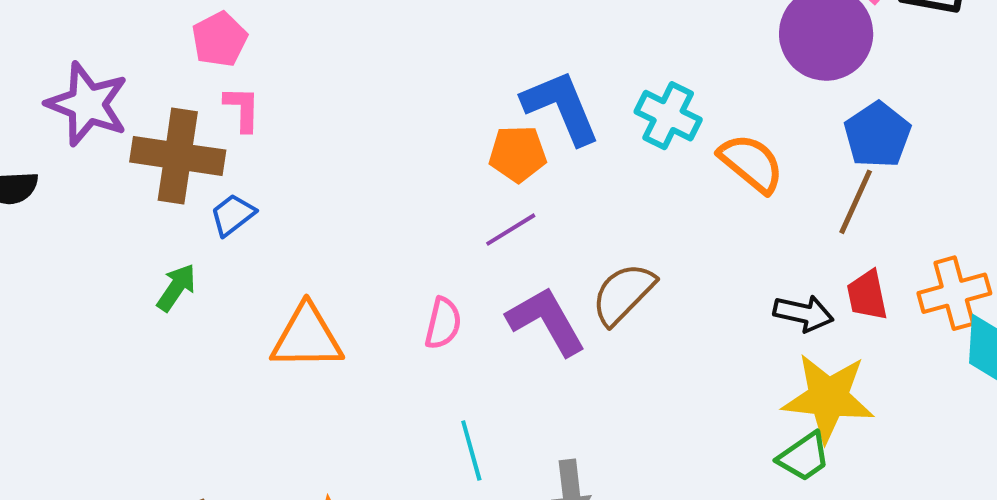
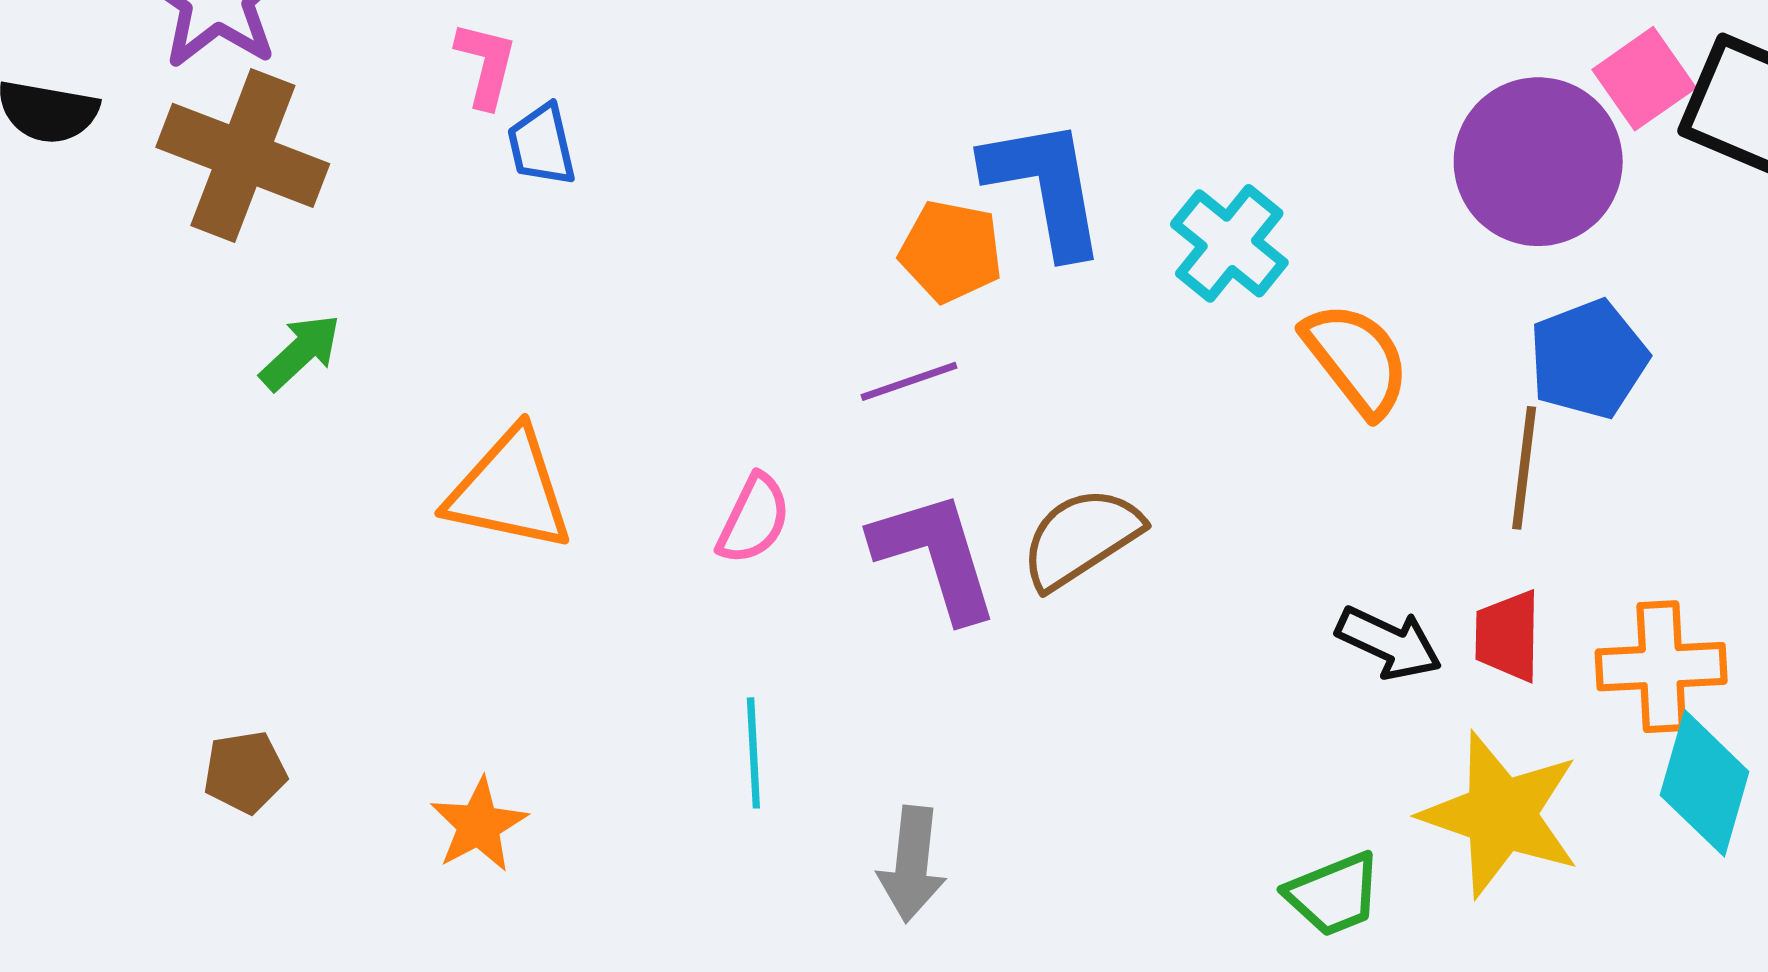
brown cross: (178, 156) -> (243, 155), moved
brown line: (856, 202) -> (1524, 468), turned -30
blue trapezoid: (233, 215) -> (542, 145), moved, turned -78
yellow star: (828, 398) -> (1501, 814), moved

